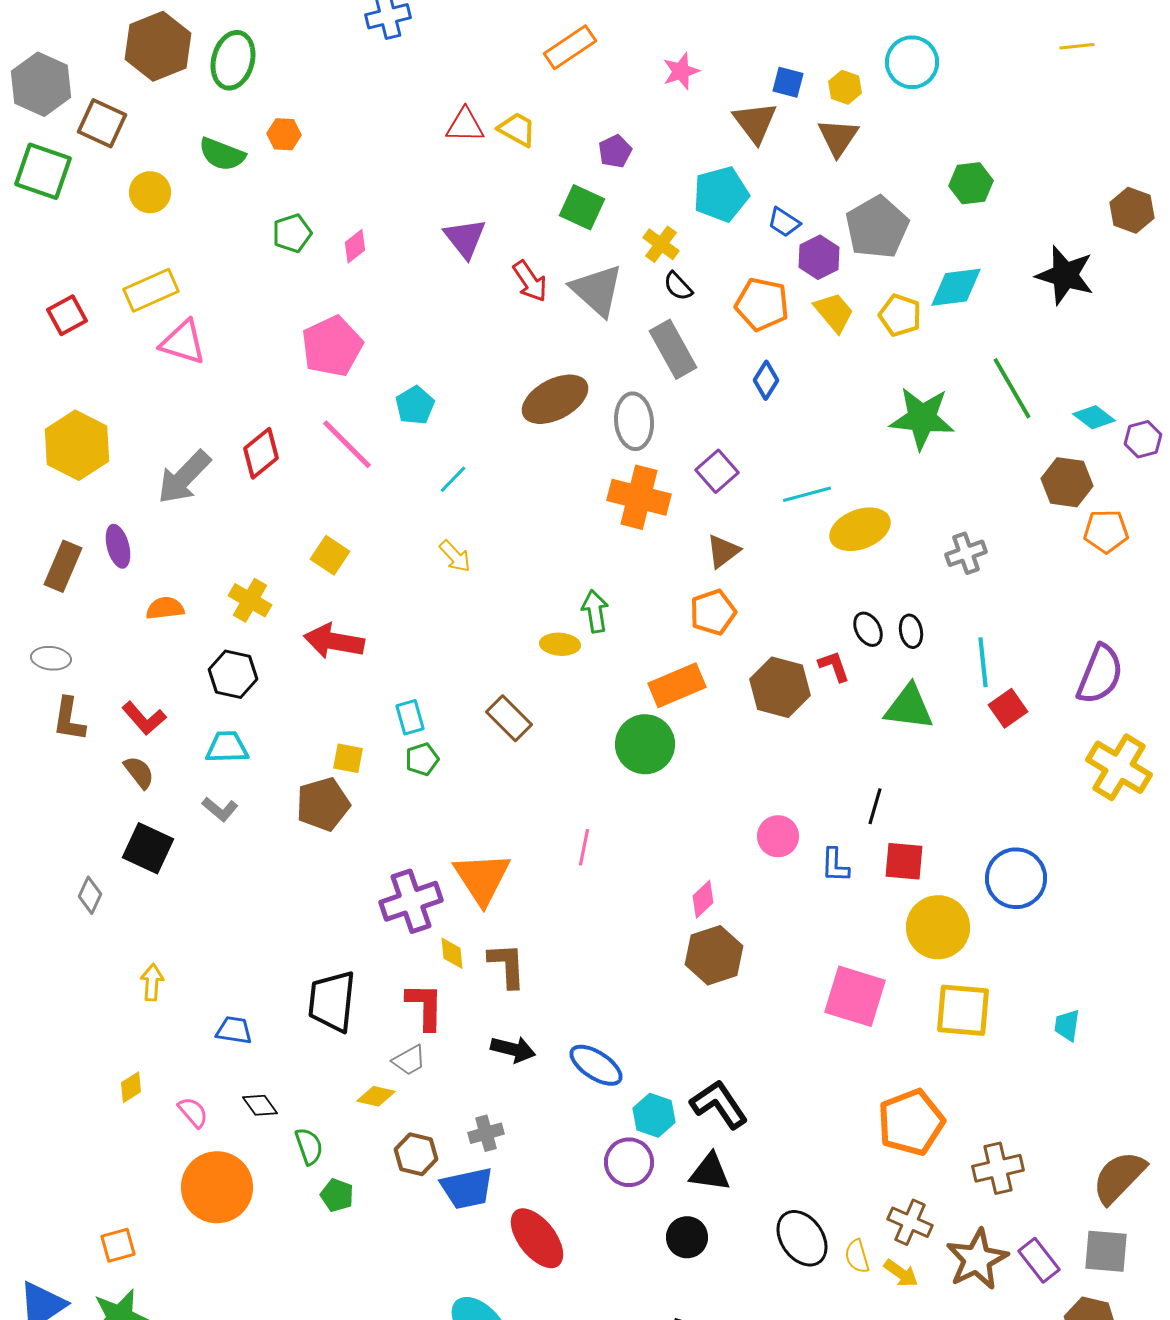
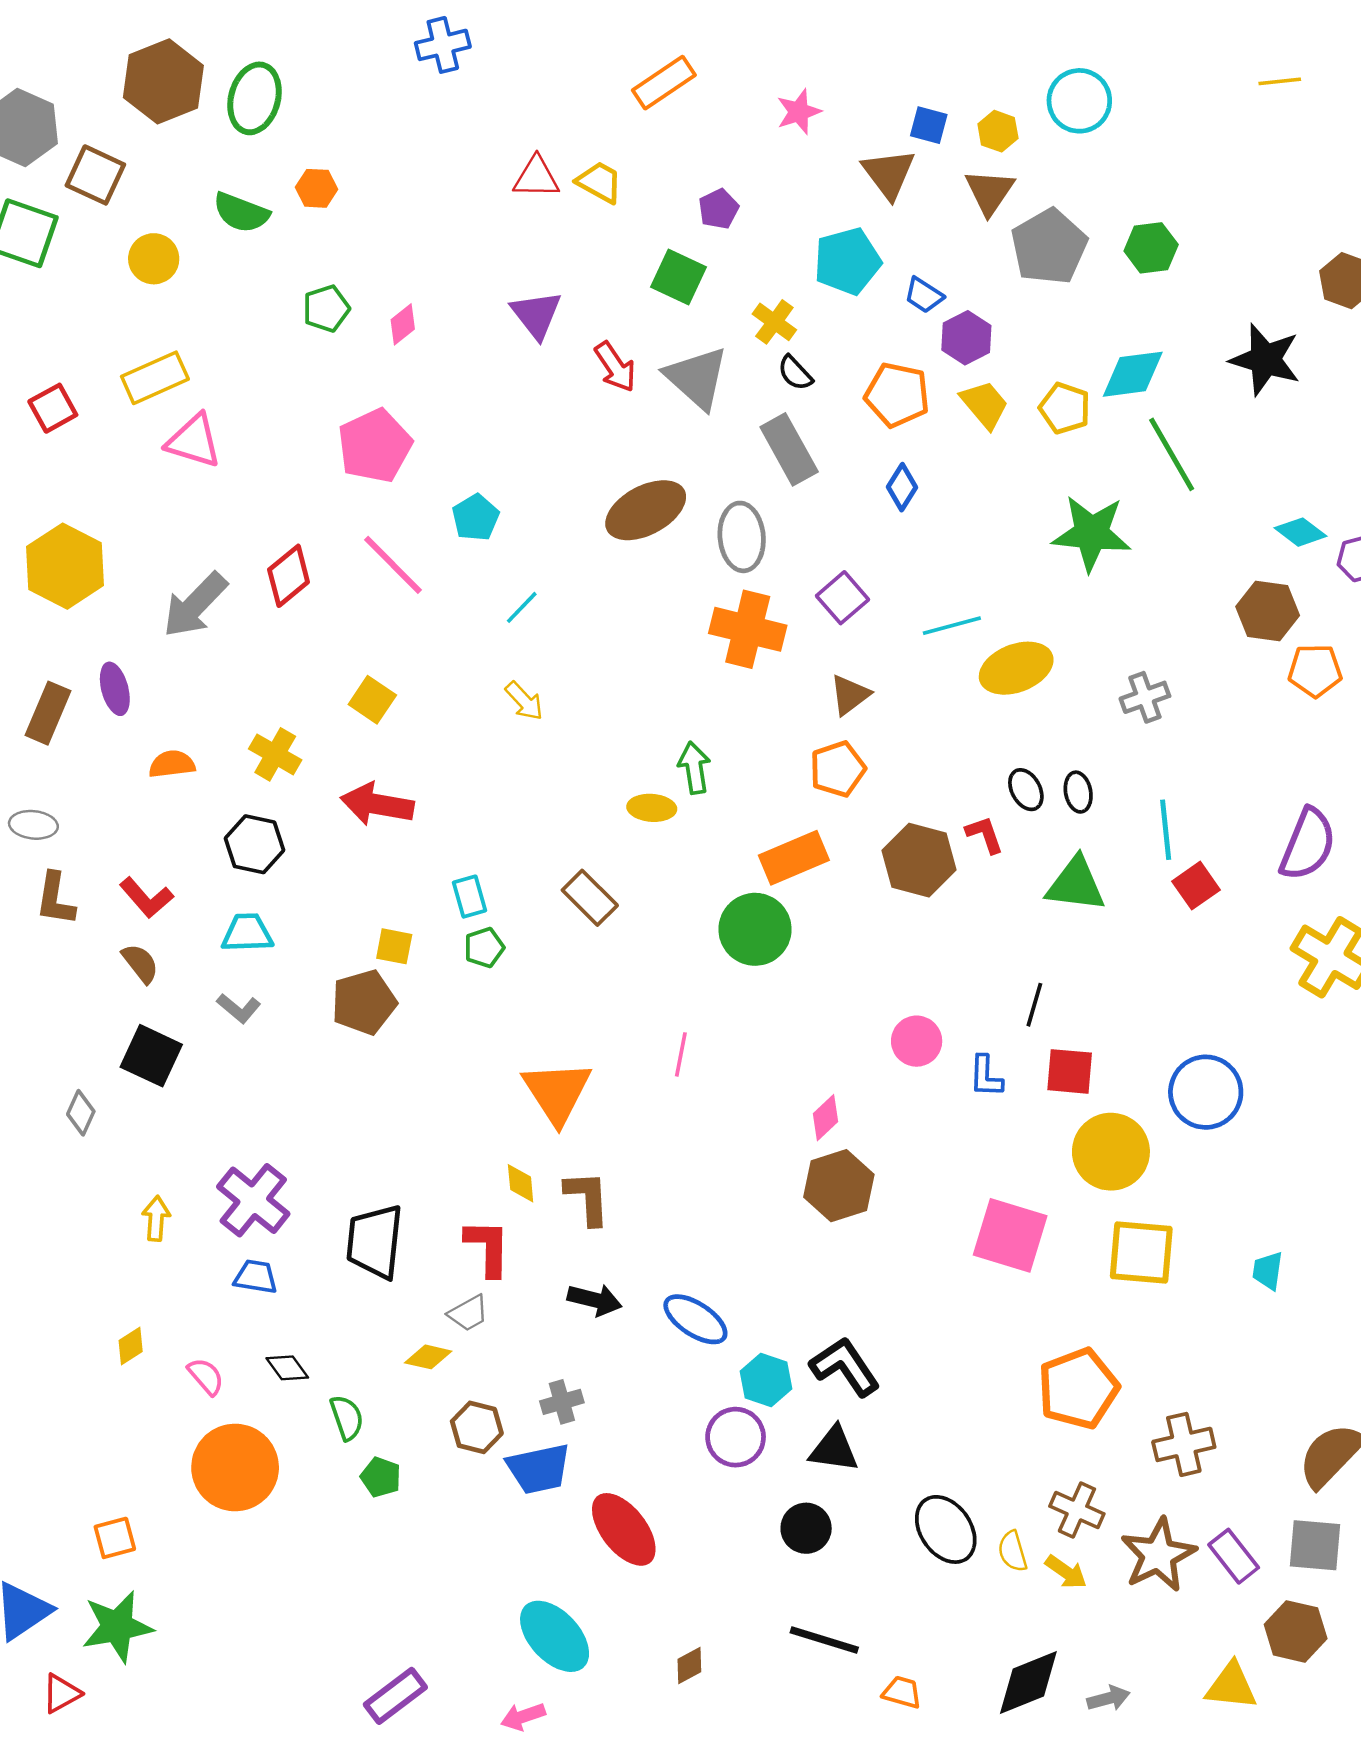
gray pentagon: (877, 227) -> (1049, 247), moved
green line: (1012, 388) -> (1172, 454), moved
purple cross: (411, 901) -> (253, 1200), moved, turned -32

